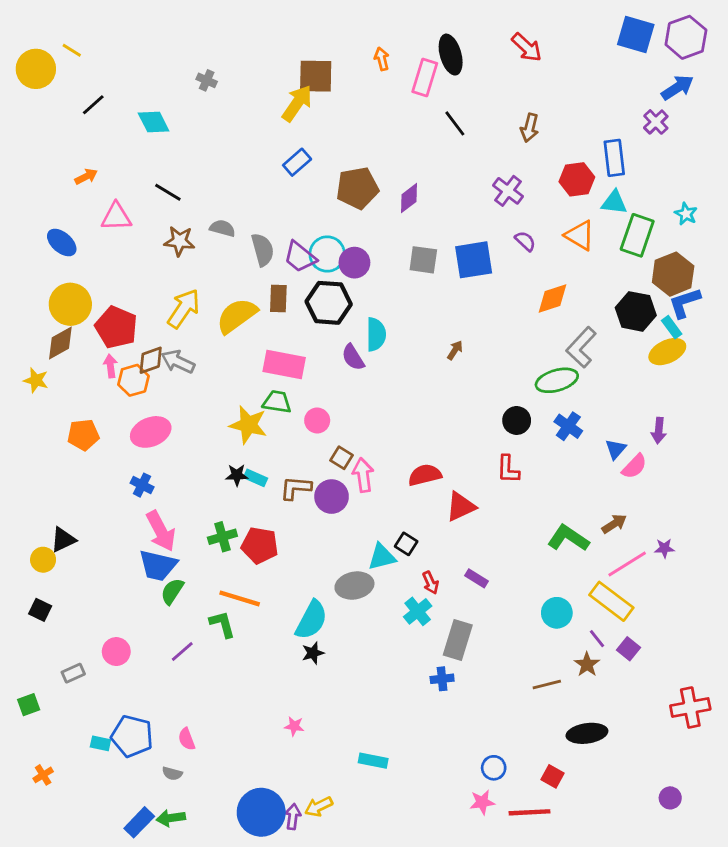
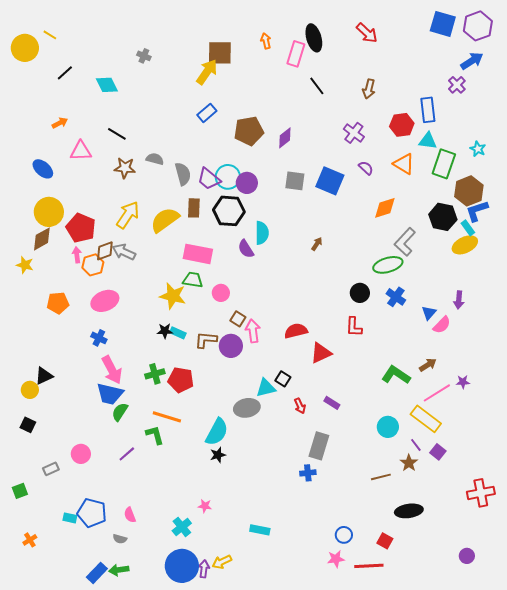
blue square: (474, 260) -> (330, 181), turned 32
cyan cross: (418, 611) -> (182, 527), moved

